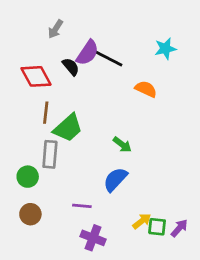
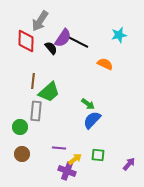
gray arrow: (55, 29) -> (40, 21), size x1.5
red diamond: (36, 76) -> (26, 41), moved, turned 30
blue semicircle: (115, 179) -> (92, 120), moved
yellow arrow: (142, 221) -> (75, 159), moved
green square: (157, 227) -> (98, 155), moved

